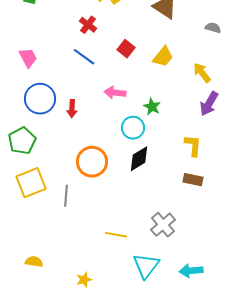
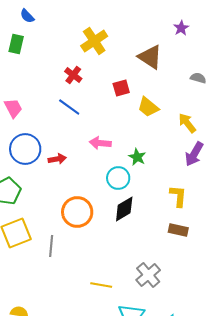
red square: (126, 49) -> (121, 88), moved, turned 36
yellow trapezoid: (163, 57) -> (148, 107), turned 90
red arrow: (72, 109) -> (57, 159), turned -102

